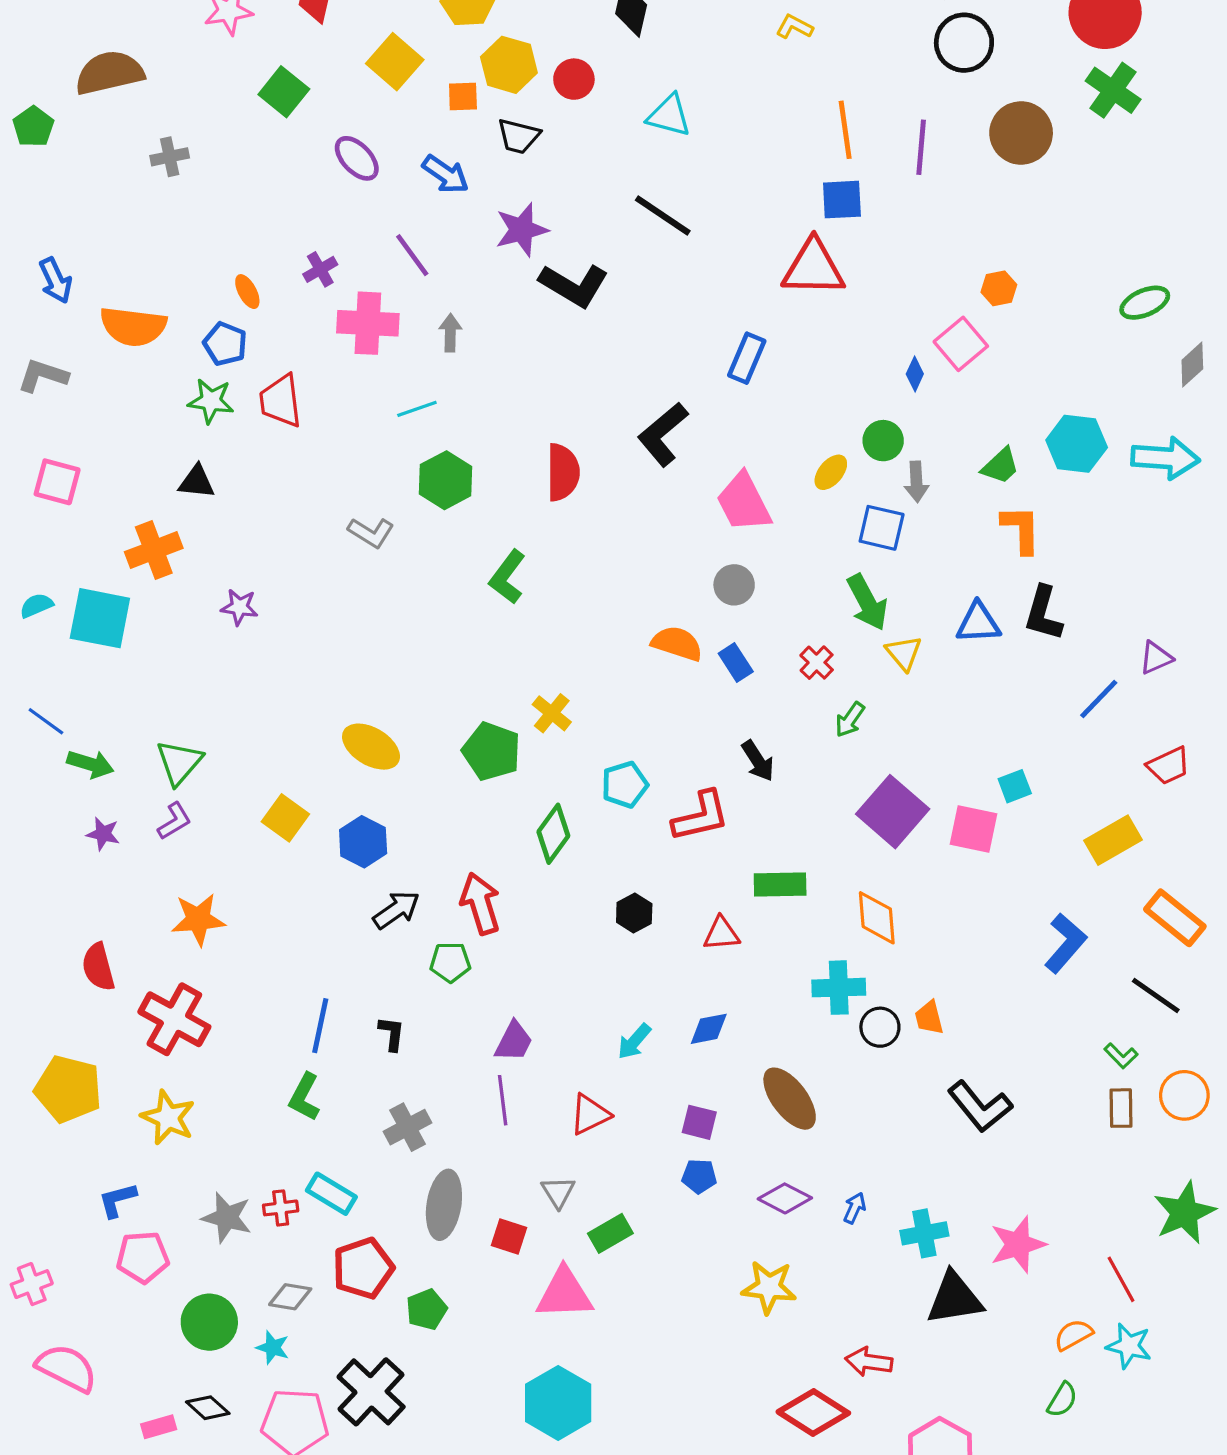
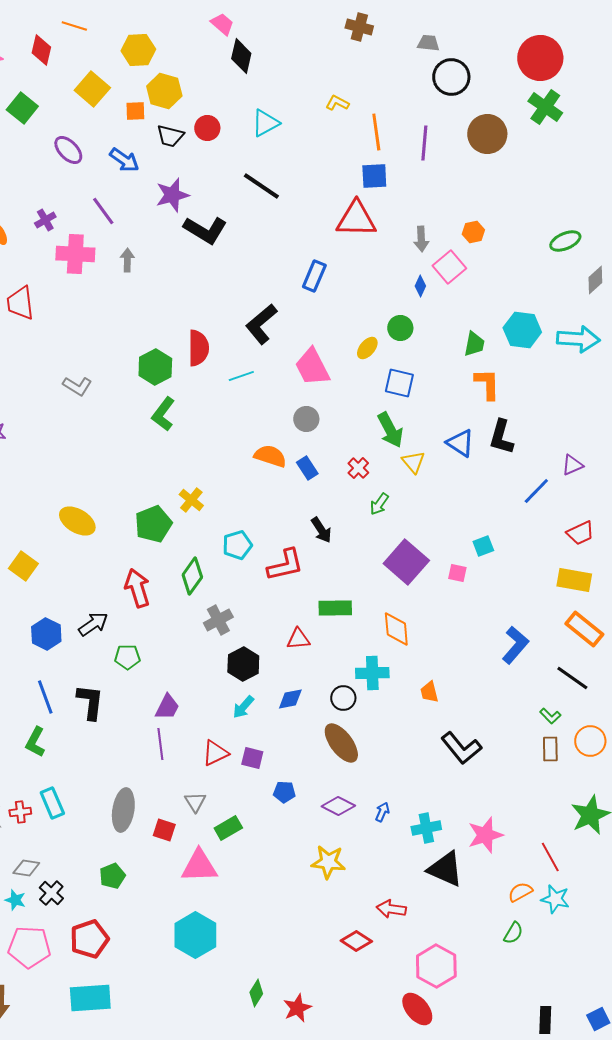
yellow L-shape: (794, 27) -> (337, 103), moved
red circle: (574, 79) -> (207, 128), moved
cyan triangle: (669, 116) -> (265, 123), turned -44
cyan line: (417, 409) -> (241, 376), moved
green trapezoid: (1000, 466) -> (474, 344), turned -36
green hexagon: (446, 480) -> (155, 367), moved
gray arrow: (916, 482) -> (421, 239), moved
blue triangle: (978, 623) -> (460, 443), turned 36
green pentagon: (492, 751) -> (153, 524), turned 30
pink square: (974, 829) -> (457, 573), size x0.6
yellow rectangle: (1113, 840) -> (574, 580), moved, turned 40
blue hexagon: (363, 842) -> (46, 634), moved
red arrow: (480, 904) -> (137, 588), moved
black hexagon: (634, 913) -> (243, 664), moved, size x1.4
blue line: (320, 1026) -> (45, 697), turned -32
black circle: (880, 1027) -> (343, 698), moved
black L-shape: (392, 1034) -> (90, 702), size x1.6
purple square: (699, 1122) -> (252, 758), moved
gray cross: (407, 1127) -> (218, 620), moved
cyan rectangle: (331, 1194) -> (52, 803), turned 36
red pentagon: (363, 1268) -> (89, 939), moved
black triangle: (954, 1298) -> (445, 869), turned 33
black cross: (371, 1392) -> (51, 893), moved, size x0.6
red diamond: (813, 1412) -> (356, 941), size x0.7

